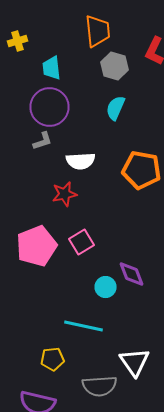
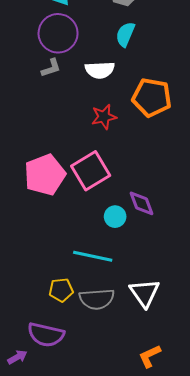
white semicircle: (80, 161) -> (100, 70), moved
red star: (64, 194) -> (104, 117), moved
pink square: (82, 242) -> (91, 171), size x1.5
gray semicircle: (100, 386) -> (97, 299), moved

